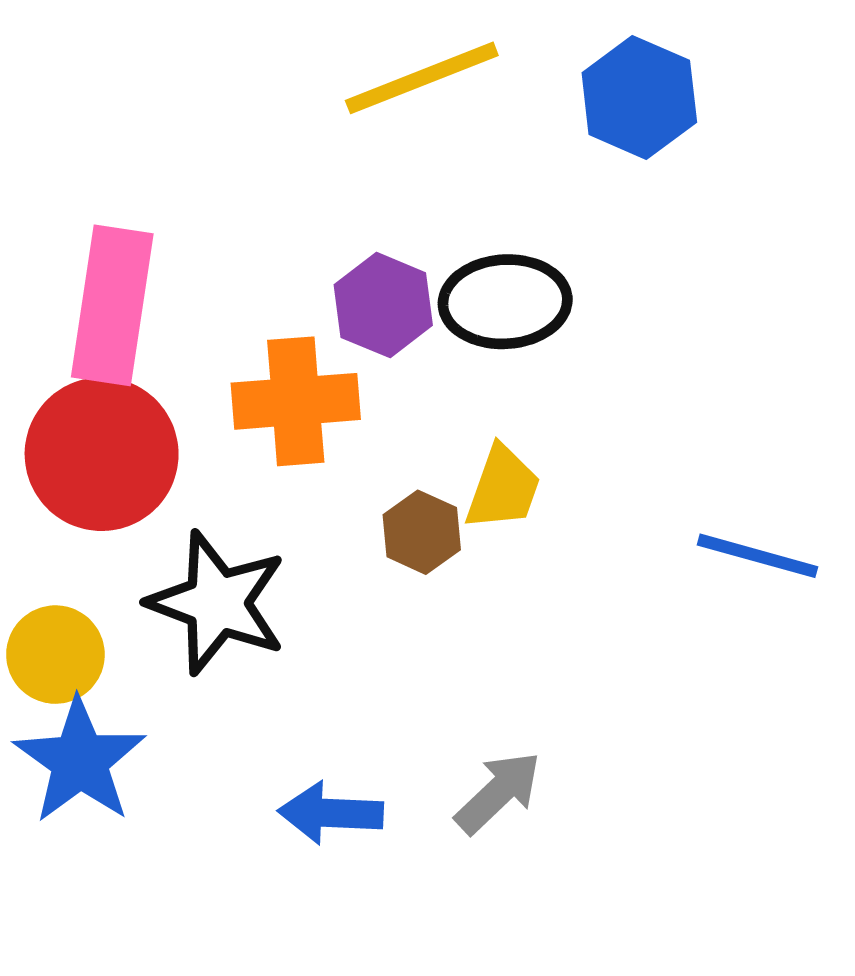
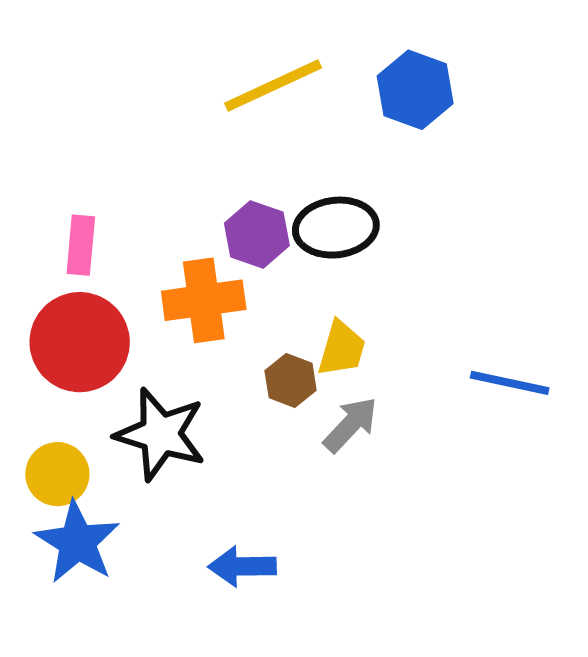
pink rectangle: (112, 305) -> (81, 245), size x0.6
gray arrow: (498, 793) -> (350, 425), moved

